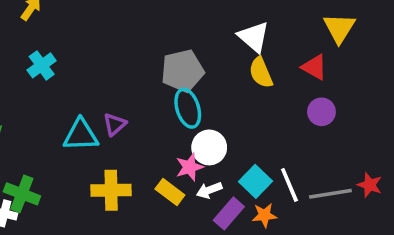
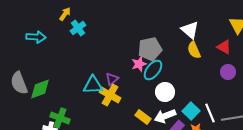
cyan cross: (42, 65) -> (78, 28), moved
cyan ellipse: (188, 108) -> (153, 70), turned 55
pink star: (190, 167) -> (139, 64), moved
yellow cross: (111, 190) -> (110, 95), moved, turned 30
white arrow: (209, 190) -> (165, 116), size x1.5

